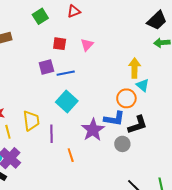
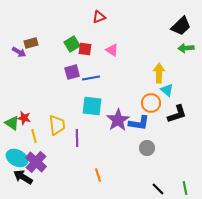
green square: (40, 16) -> (72, 44), moved
pink triangle: (87, 45) -> (112, 50), turned -40
cyan square: (67, 101) -> (92, 106), turned -35
black L-shape: (138, 125) -> (177, 114), moved
purple star: (93, 130) -> (118, 120), moved
orange line: (71, 155) -> (98, 175), moved

